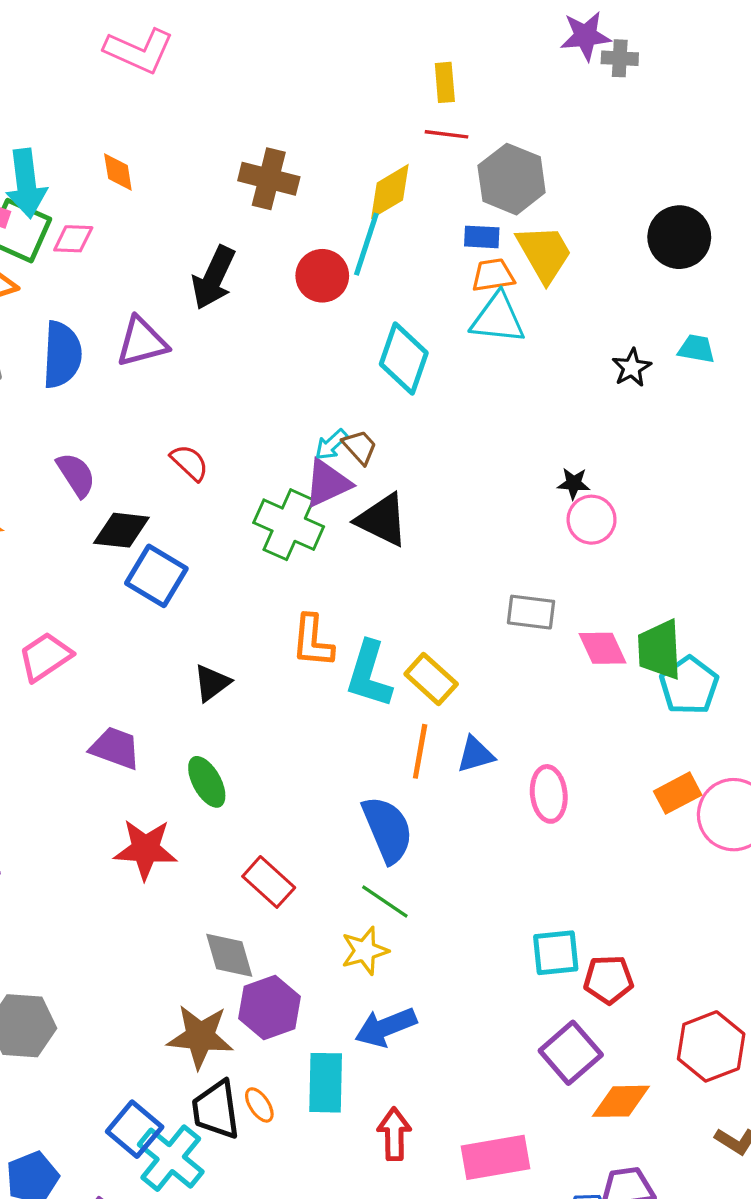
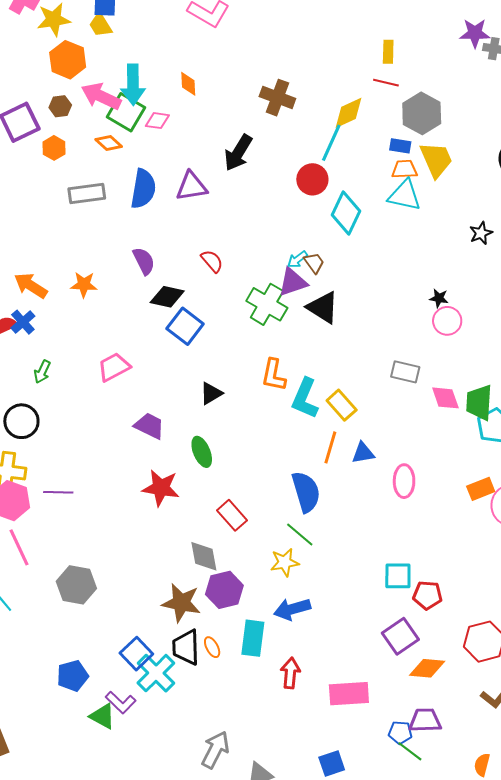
red circle: (322, 276) -> (312, 179), moved

